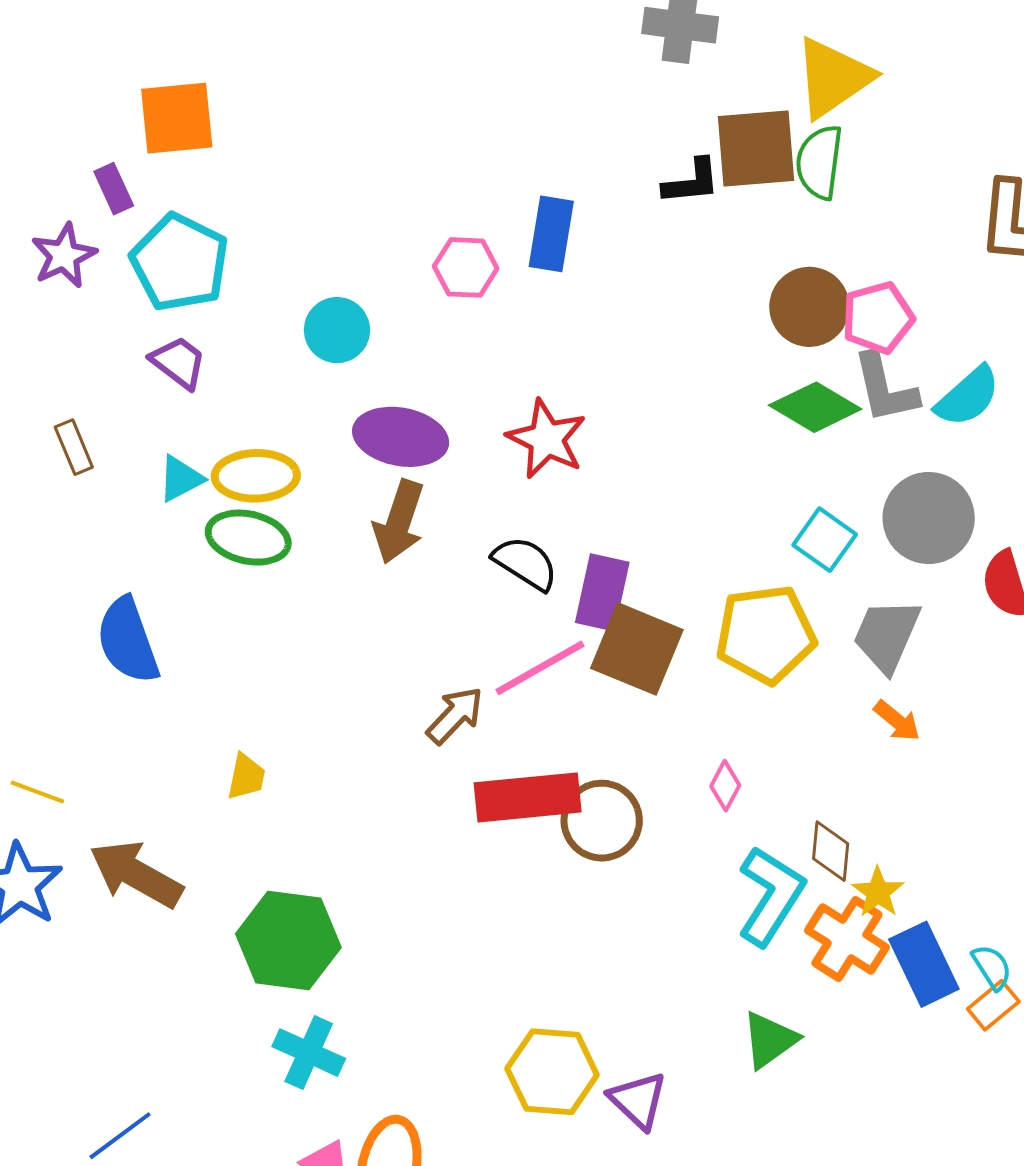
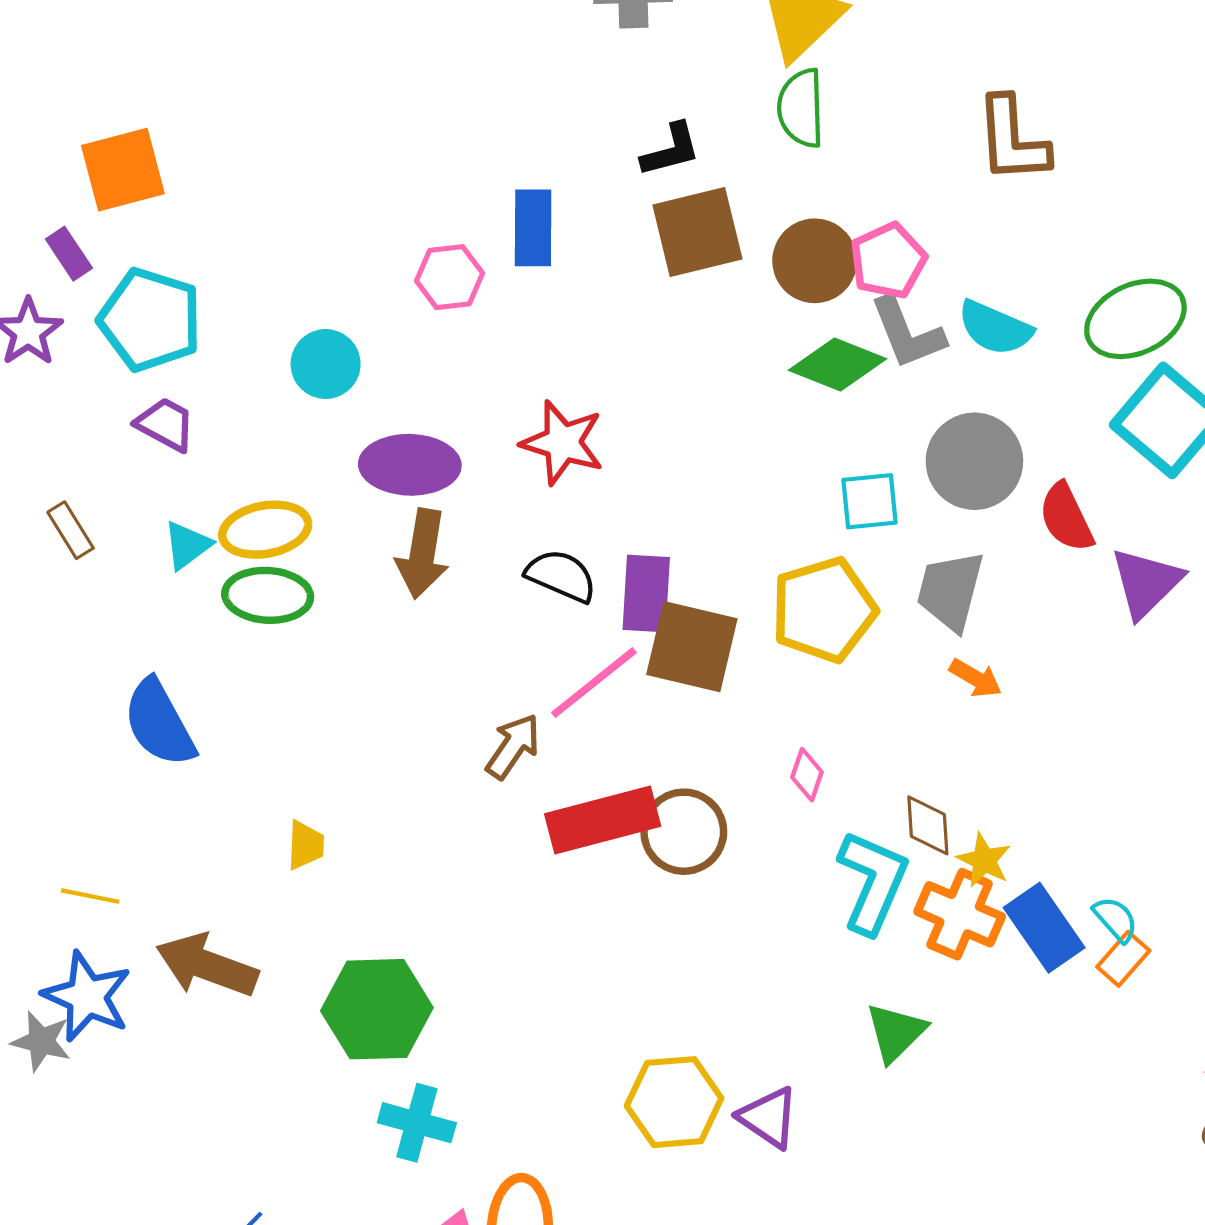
brown square: (756, 148) -> (697, 232), moved
cyan semicircle: (968, 397) -> (995, 328), turned 74
cyan square: (825, 540) -> (870, 501), turned -32

